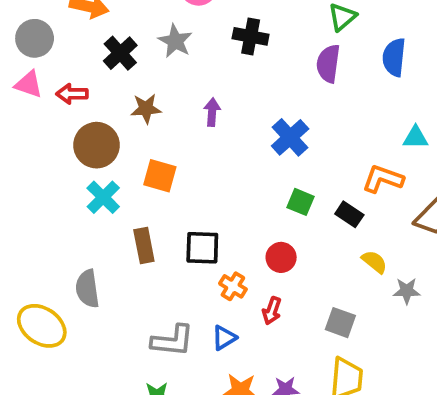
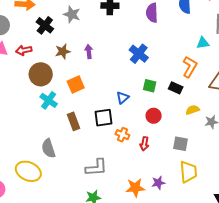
purple arrow: (212, 112) -> (89, 52), moved
orange square: (160, 176) -> (76, 84), turned -30
orange L-shape: (383, 179) -> (190, 67), turned 110
red circle: (281, 257) -> (154, 116), moved
yellow semicircle: (374, 262) -> (193, 110), turned -48
blue triangle: (224, 338) -> (123, 98), moved

